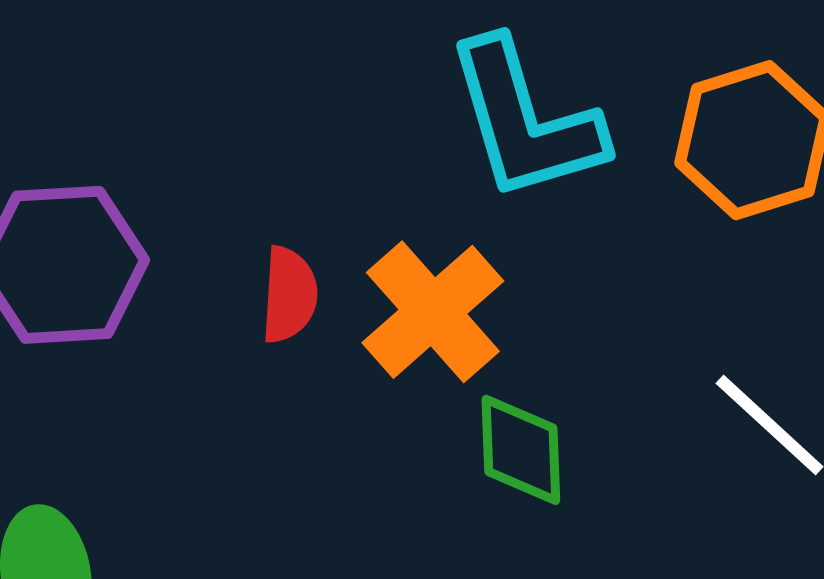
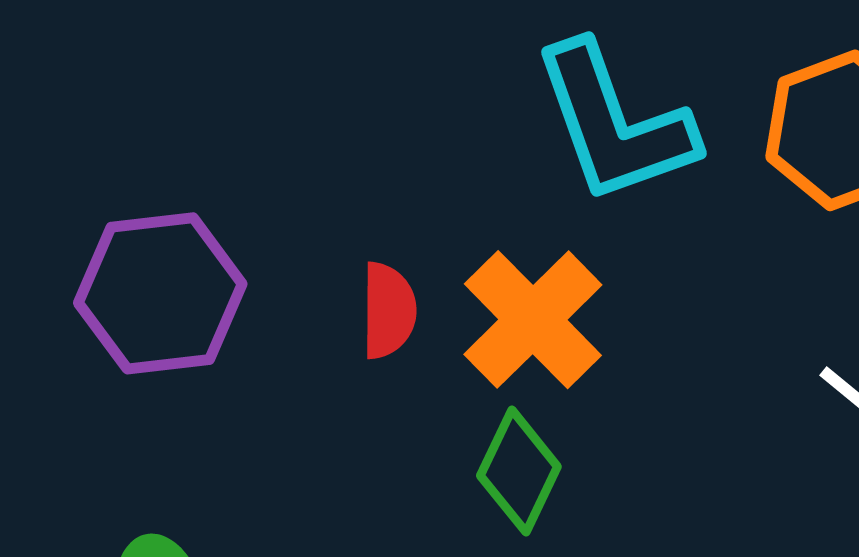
green diamond: (521, 450) -> (519, 471), moved, turned 31

